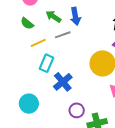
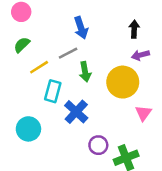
green arrow: (53, 16) -> (85, 72), moved, turned -126
green semicircle: (27, 23) -> (22, 45), turned 104
cyan circle: (29, 104) -> (28, 129), moved

